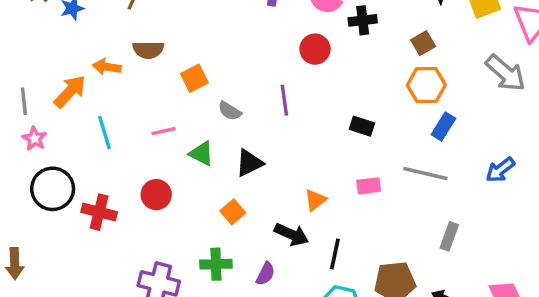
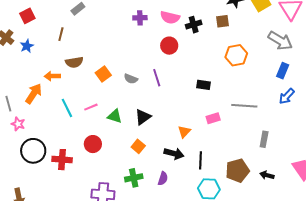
brown square: (423, 43) -> (222, 21), moved, turned 32
gray semicircle: (230, 111) -> (131, 79), moved
blue rectangle: (443, 126) -> (283, 71), moved
cyan line: (104, 133) -> (67, 108), moved

